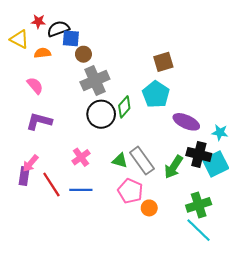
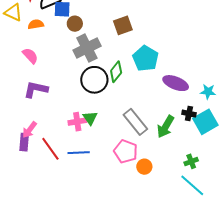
brown square: (163, 62) -> (123, 25), moved
black cross: (199, 154) -> (189, 114), size x0.6
pink cross: (81, 157) -> (77, 122), turned 30
green triangle: (120, 161) -> (90, 118), moved, turned 42
green cross: (199, 205) -> (191, 161), size x0.6

